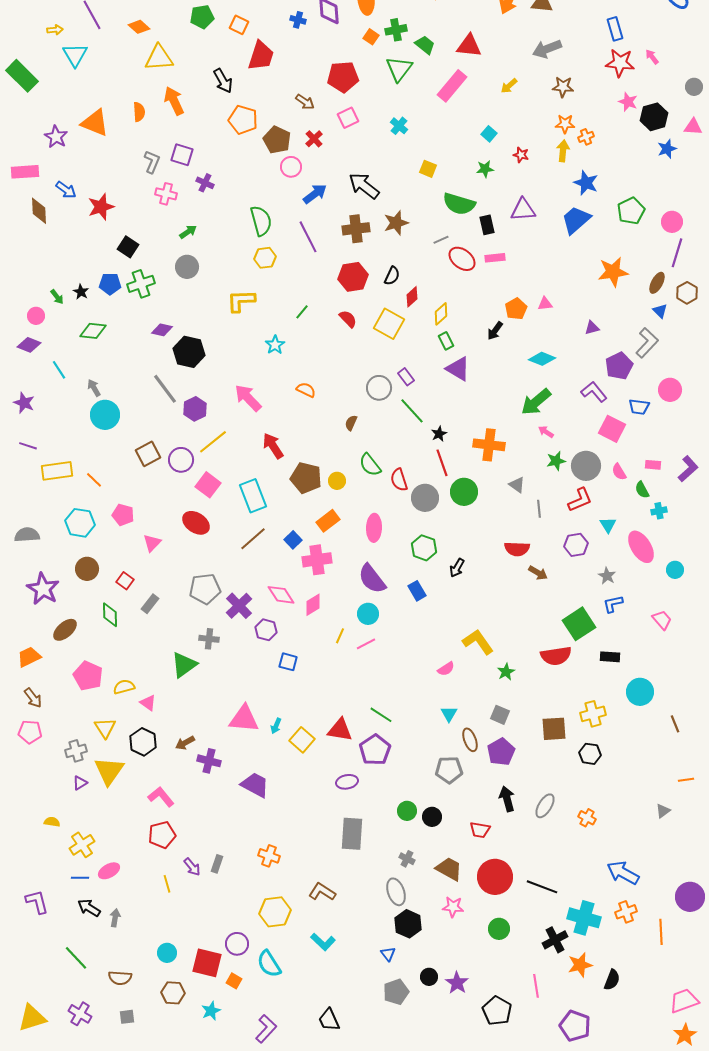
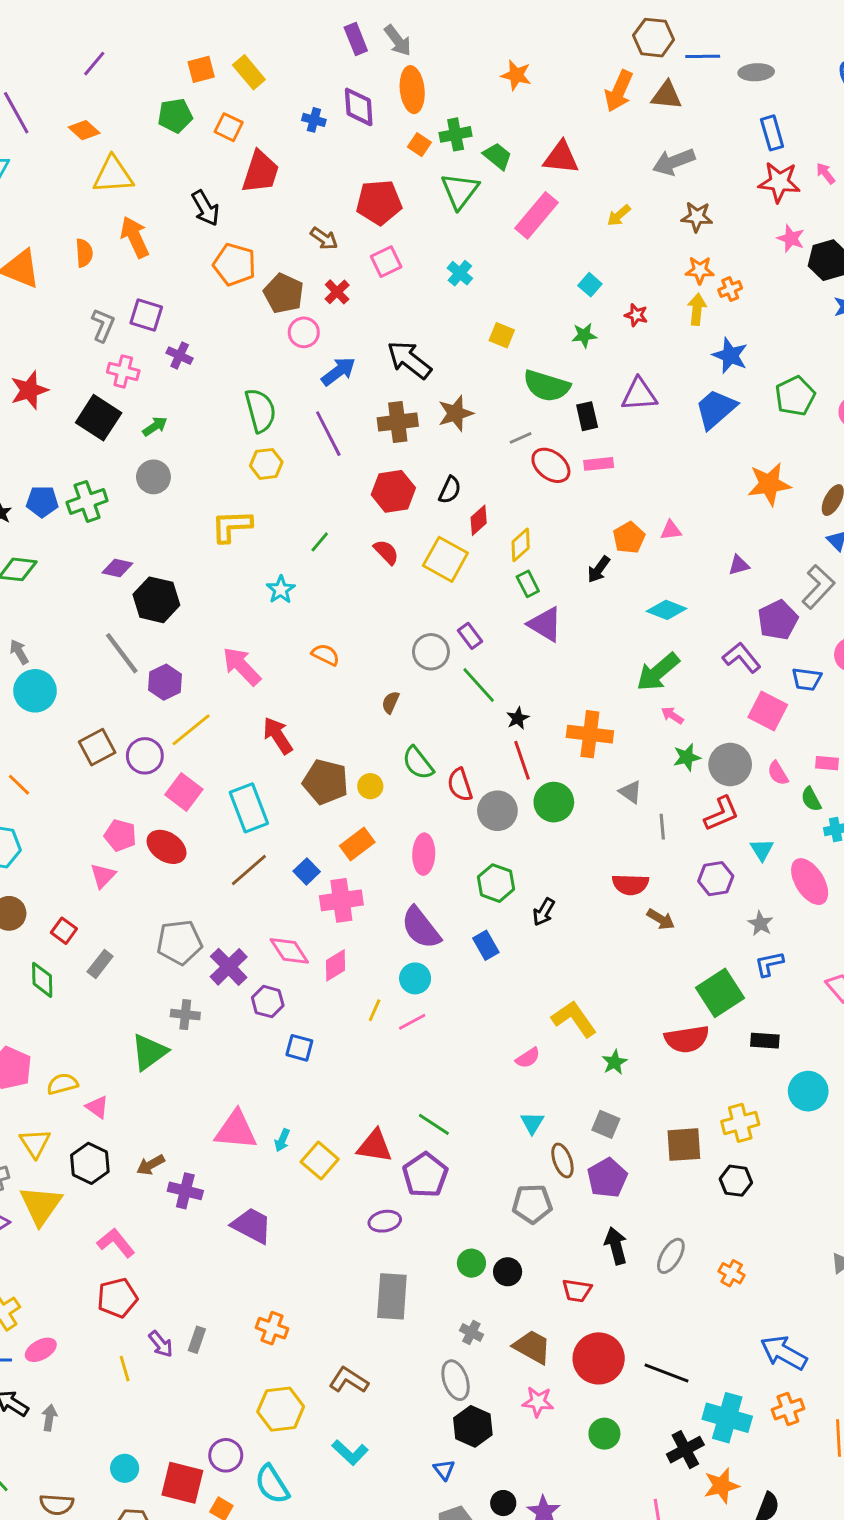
black square: (128, 247) -> (99, 418), moved, size x1.4
pink pentagon: (123, 515) -> (120, 835), moved

